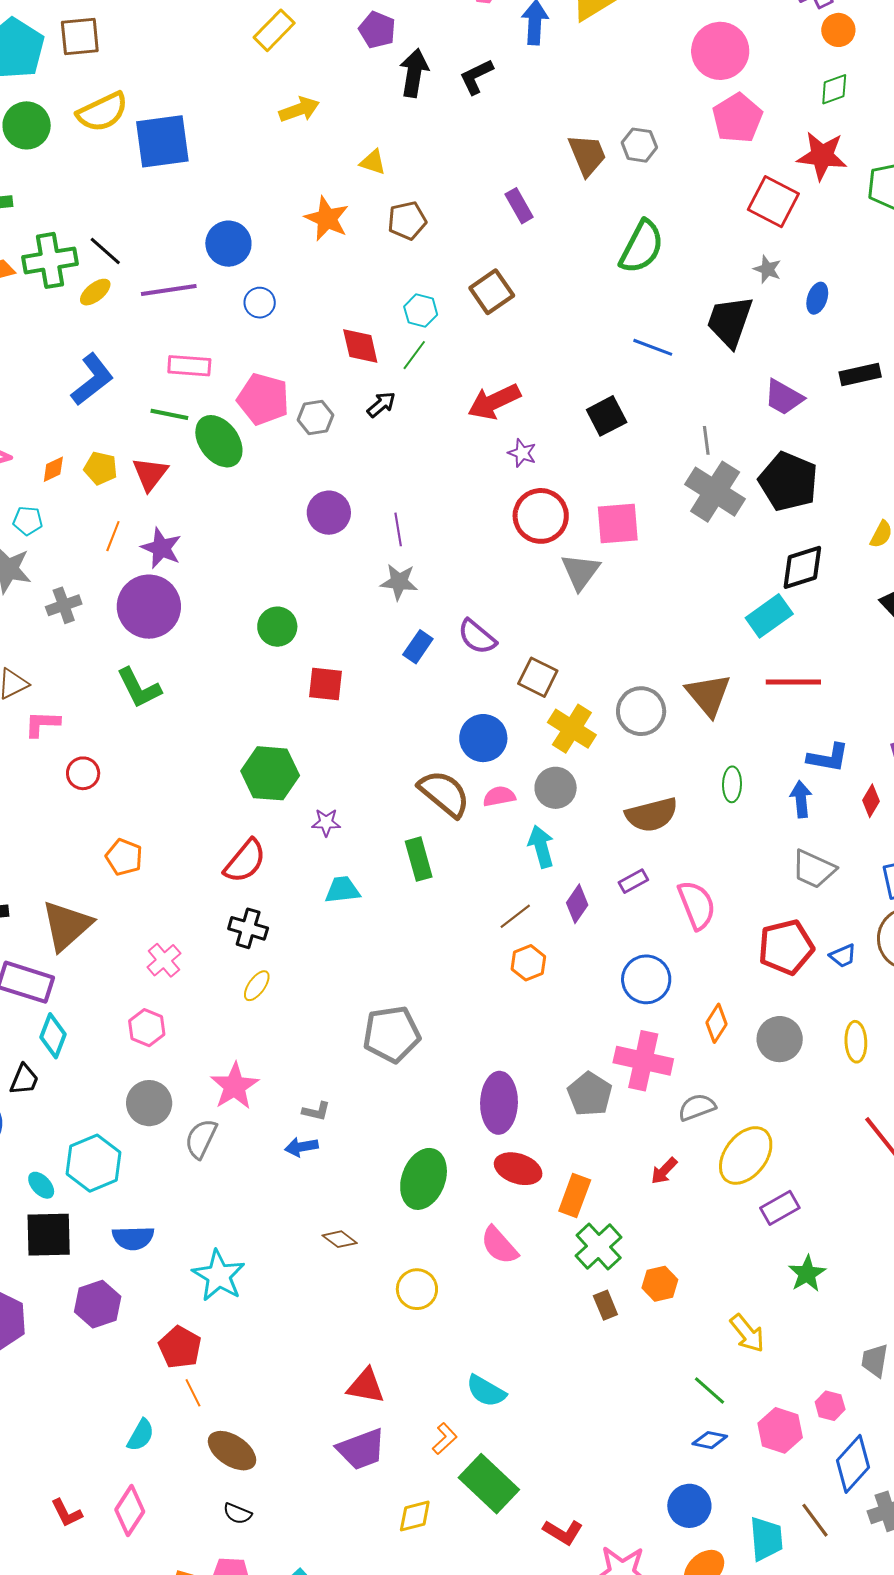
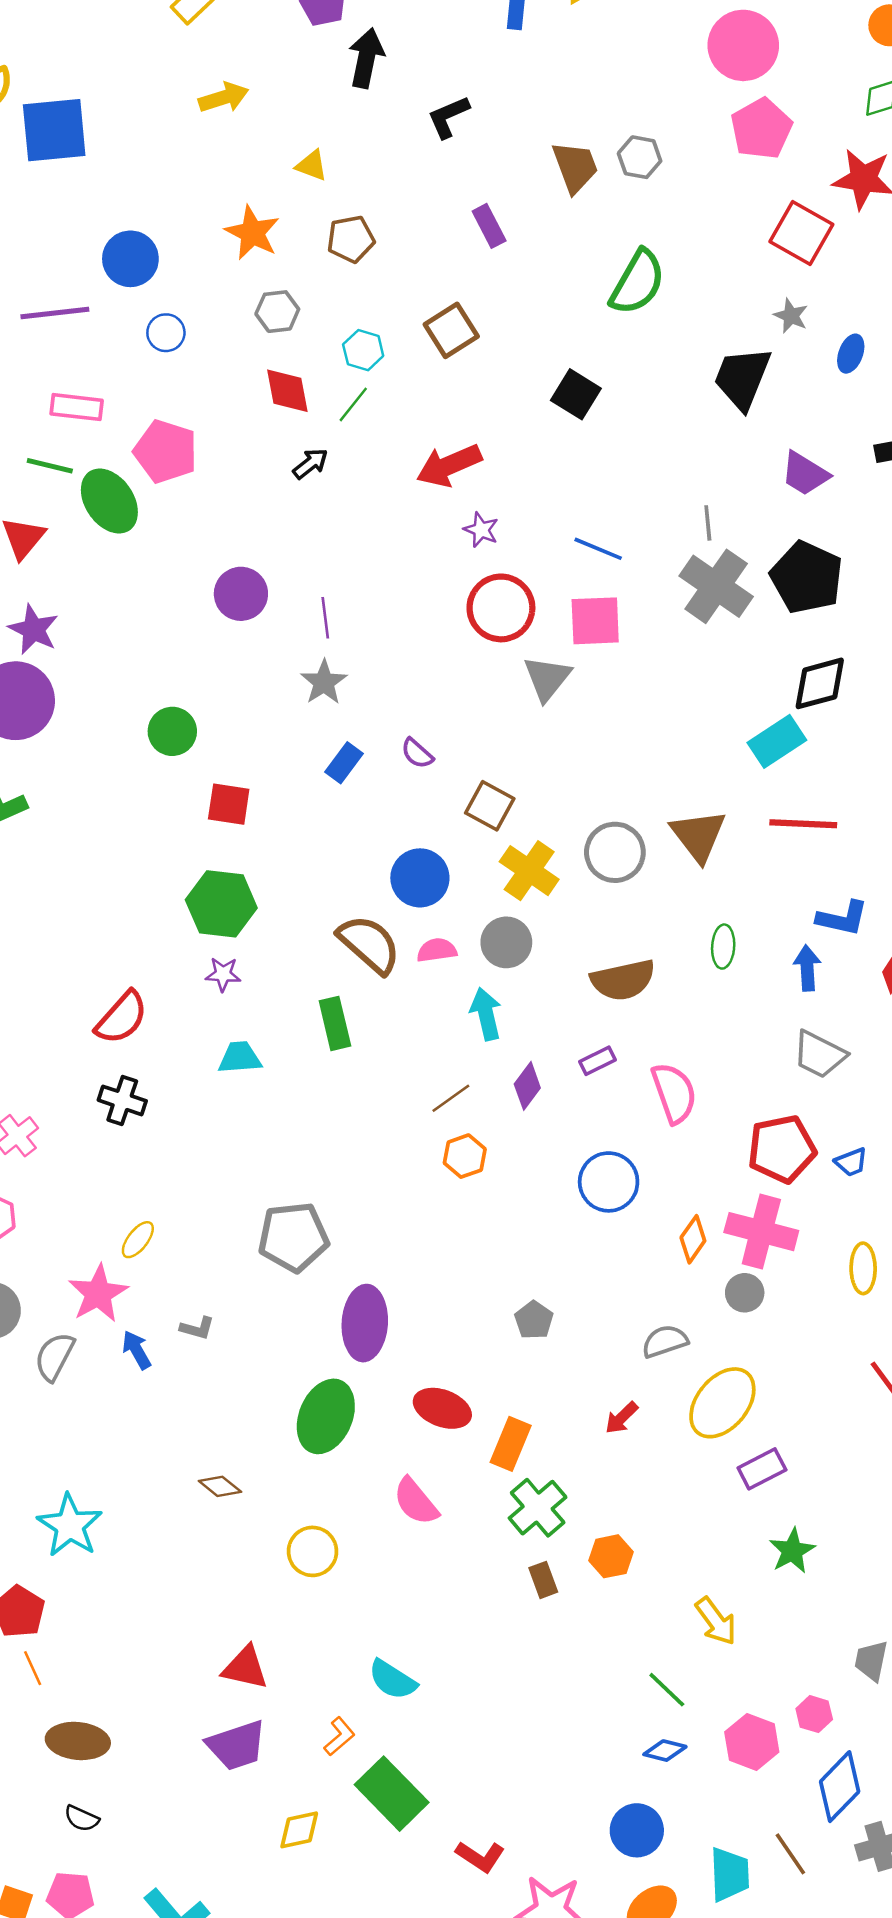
black L-shape: (476, 77) -> (448, 117), moved
blue line: (653, 347) -> (598, 549), moved
black square: (607, 416) -> (576, 394), moved, turned -33
gray hexagon: (315, 418) -> (277, 312), moved
gray star: (399, 582) -> (324, 682), turned 30
purple semicircle: (477, 637) -> (417, 753), size x0.7
green hexagon: (270, 773) -> (221, 904), moved
yellow ellipse: (257, 986) -> (138, 1240), moved
gray circle: (780, 1039) -> (745, 1293), moved, size x0.7
pink cross: (643, 1061) -> (761, 1232), moved
gray pentagon: (590, 1094) -> (534, 1320), size x0.7
purple ellipse: (499, 1103) -> (365, 1323), moved
blue arrow: (301, 1147) -> (137, 1350), moved, turned 68
brown ellipse: (232, 1451) -> (78, 1741), turned -30

